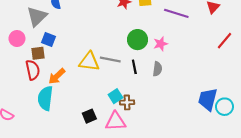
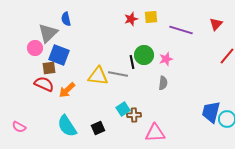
pink circle: (17, 39) -> (35, 48), moved
blue square: (48, 40) -> (59, 55), size x1.5
black line: (134, 67) -> (132, 62), moved
red semicircle: (33, 70) -> (44, 84), turned -54
cyan semicircle: (45, 98) -> (67, 126), moved, turned -40
pink triangle: (115, 121) -> (155, 133), moved

